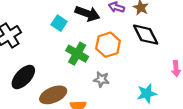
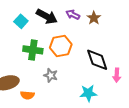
black diamond: (146, 35) -> (97, 60), moved
green cross: (77, 54) -> (33, 50), turned -30

